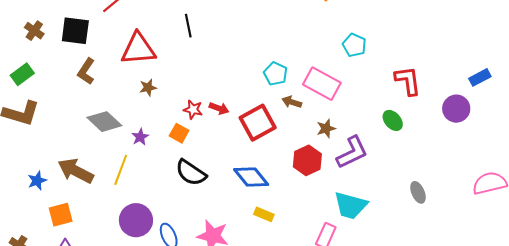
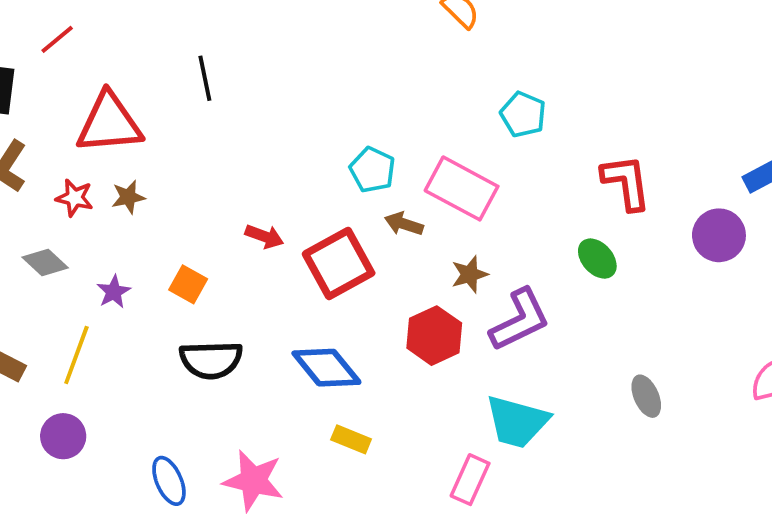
red star: (193, 110) -> (75, 198), moved
gray diamond: (104, 122) -> (45, 263), size x0.7
black semicircle: (191, 173) -> (211, 360), turned -36
purple circle: (136, 220) -> (63, 436), moved, size x0.7

